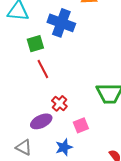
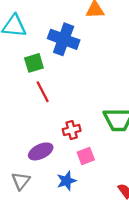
red cross: (59, 103) -> (72, 130), moved, turned 35
gray triangle: (24, 147) -> (21, 181), turned 42

